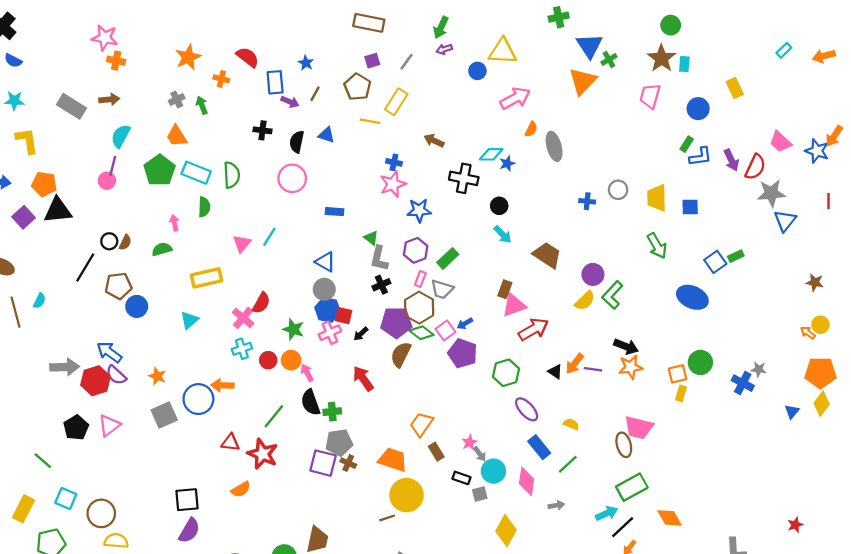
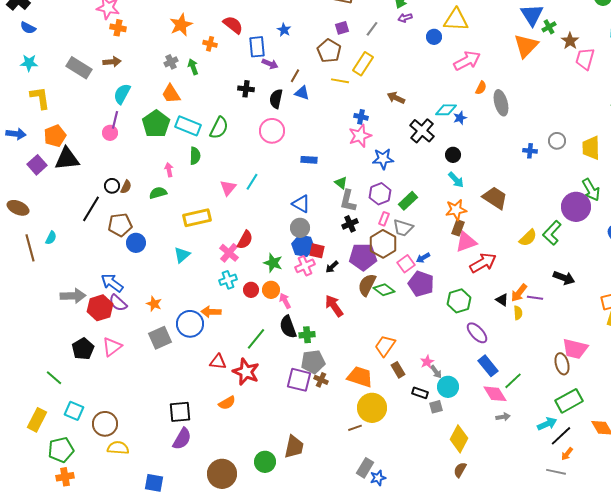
brown star: (662, 58) -> (570, 41), moved, size x0.7
brown line: (315, 94) -> (295, 76), moved
green semicircle: (232, 175) -> (219, 128), turned 30
black cross: (464, 178) -> (422, 131), turned 30
orange pentagon: (44, 184) -> (55, 136), turned -30
purple circle: (593, 274) -> (576, 207), moved, size x1.5
green diamond: (421, 333) -> (384, 290), moved
orange star: (631, 367) -> (456, 210), moved
yellow semicircle: (571, 424) -> (518, 313), moved, turned 64
pink diamond: (527, 481) -> (495, 394), moved, turned -40

